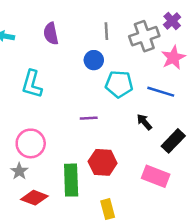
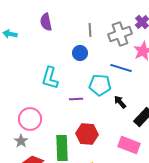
purple semicircle: (51, 34) -> (46, 22), moved
cyan L-shape: (32, 84) -> (50, 78), moved
cyan pentagon: (119, 84) -> (100, 85), moved
blue line: (161, 92) -> (121, 68), moved

